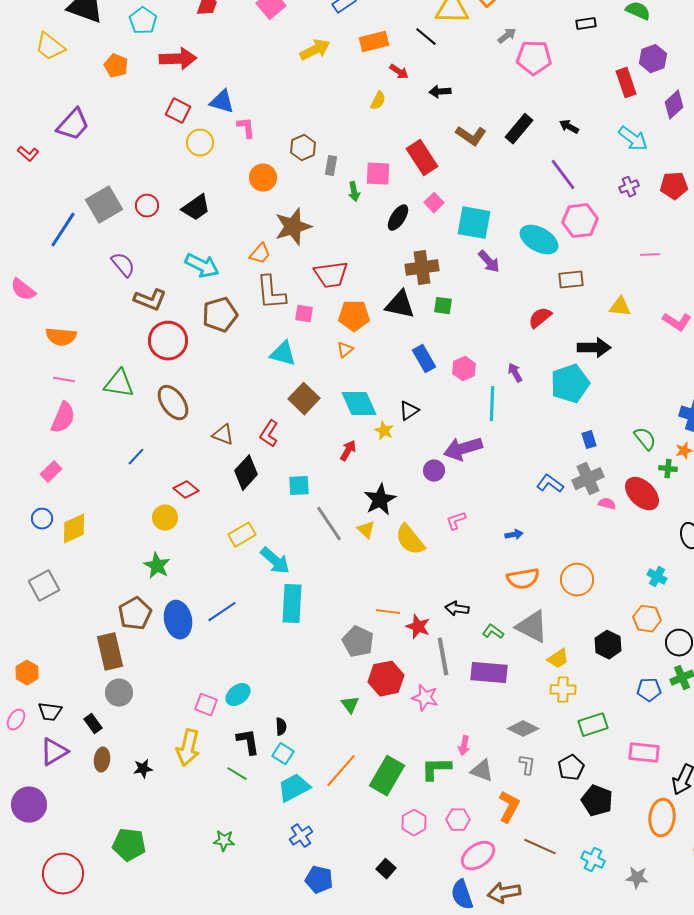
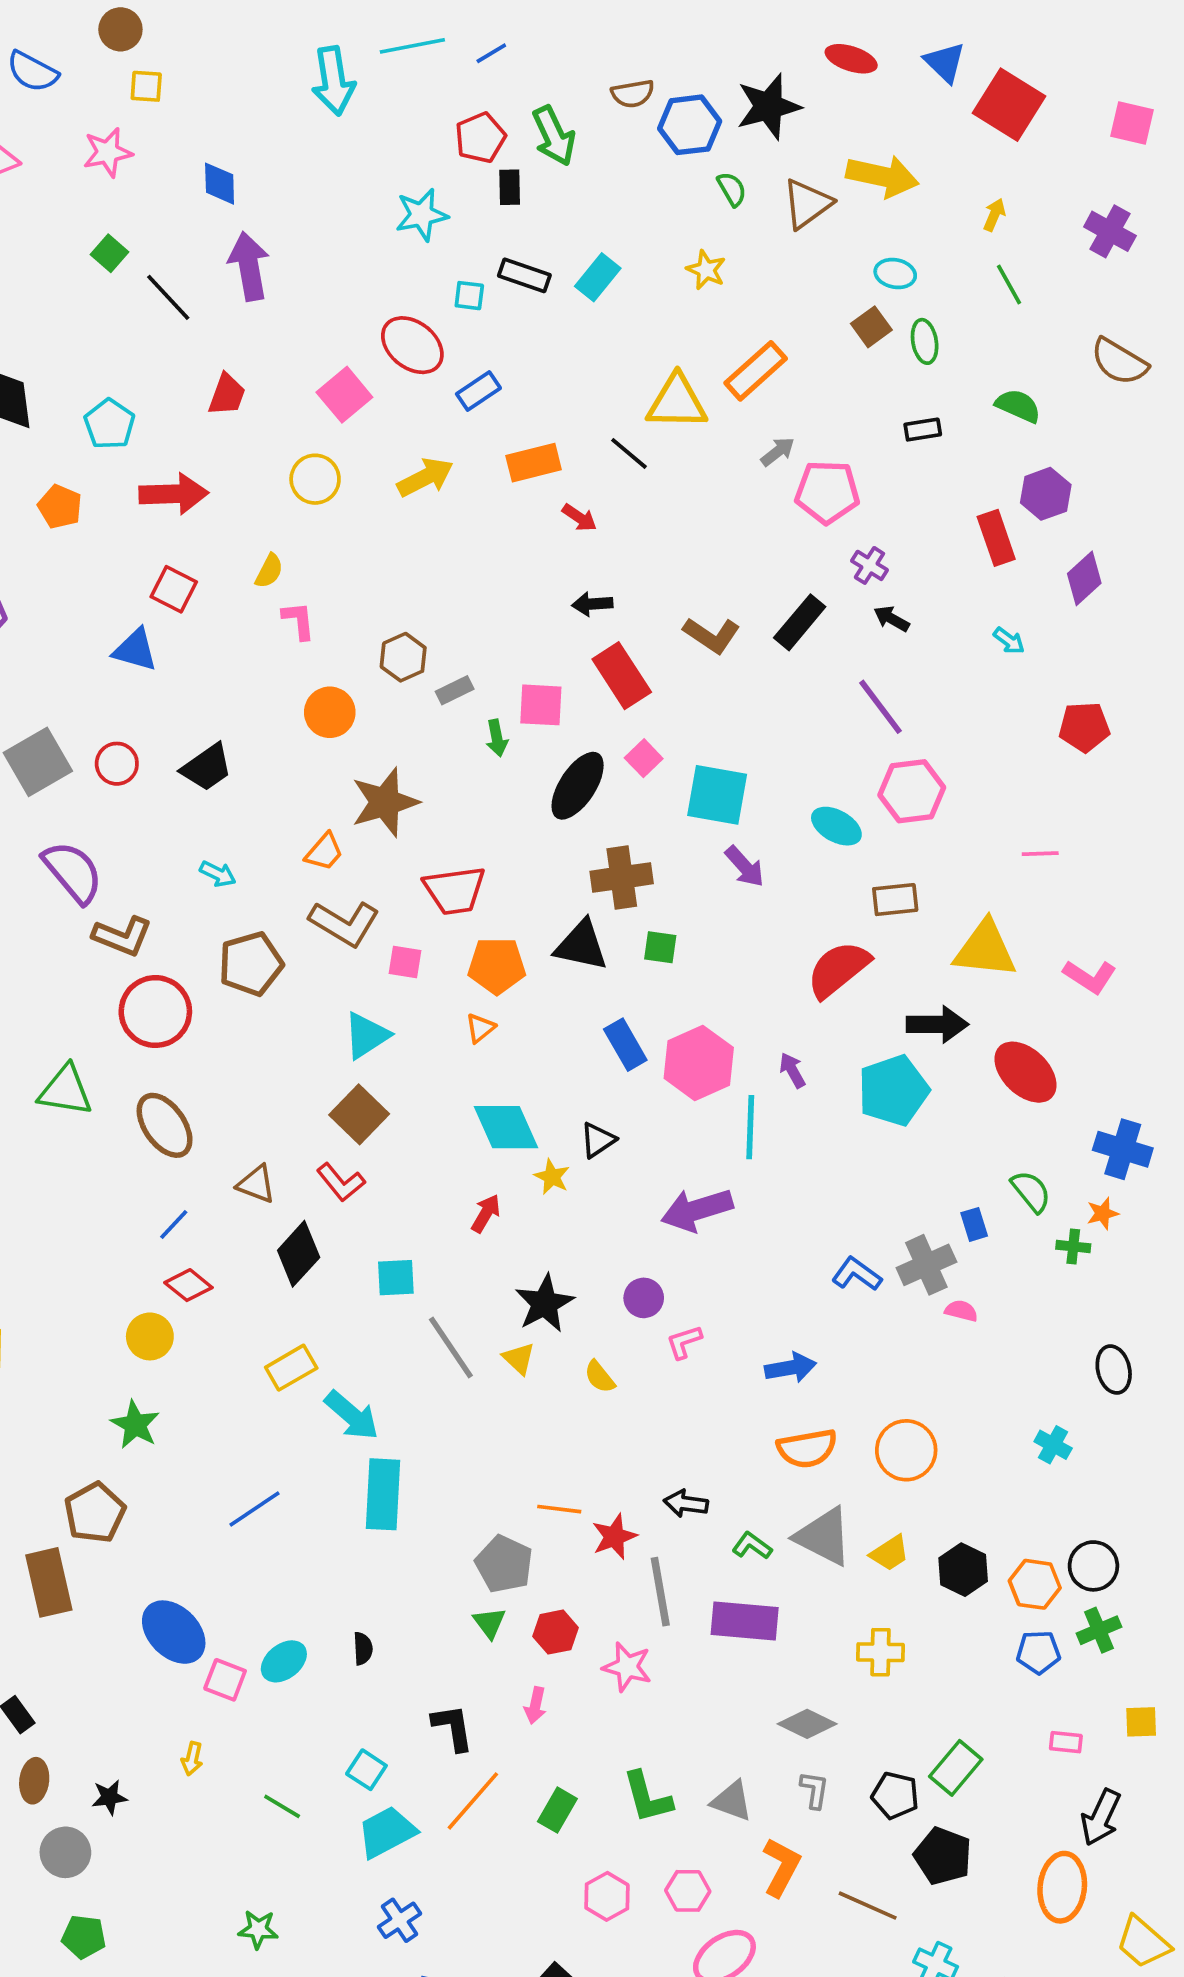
black arrow: (440, 92) -> (592, 604), moved
yellow semicircle: (378, 101) -> (269, 571), moved
blue triangle: (222, 102) -> (135, 650), moved
cyan arrow: (633, 139) -> (1009, 641), size x0.6
yellow circle: (200, 143) -> (315, 479), moved
gray rectangle: (331, 166) -> (455, 690), turned 54
purple cross: (629, 187) -> (869, 565), moved, turned -36
black ellipse: (398, 218) -> (578, 786), size x1.4
cyan ellipse: (539, 240) -> (836, 826), size x0.7
purple semicircle: (123, 265) -> (73, 872), size x1.4
cyan arrow: (202, 266) -> (218, 874), size x0.6
brown L-shape: (271, 293) -> (344, 923), turned -54
yellow triangle: (620, 307) -> (985, 949), size x1.6
red semicircle: (540, 318) -> (838, 969), size x1.5
cyan triangle: (283, 354) -> (366, 1035), turned -48
pink hexagon: (464, 369) -> (699, 1063), size x1.6
brown square: (304, 399) -> (359, 1114), moved
red L-shape: (269, 434) -> (341, 1182), turned -72
blue rectangle: (589, 440) -> (974, 1224), moved
blue line: (136, 457) -> (174, 1224), moved
purple circle: (434, 471) -> (644, 1298), moved
red ellipse: (642, 494) -> (1026, 1072), moved
blue arrow: (514, 535) -> (791, 1368), size x1.5
yellow semicircle: (410, 540) -> (600, 1377), size x0.6
orange hexagon: (647, 619) -> (1035, 1584), moved
blue ellipse: (178, 620) -> (174, 1632), moved, turned -33
red star: (418, 627) -> (614, 1537), turned 30
yellow trapezoid: (558, 659) -> (890, 1553), moved
red hexagon: (386, 679) -> (556, 1632), size x0.7
gray circle: (119, 693) -> (65, 1852), moved
green triangle: (350, 705) -> (489, 1623), moved
green rectangle: (593, 725) -> (956, 1768), moved, turned -32
black semicircle: (281, 727) -> (363, 1649), moved
black L-shape: (248, 742) -> (453, 1727), moved
pink arrow: (464, 746) -> (535, 1705), moved
yellow arrow: (188, 748) -> (192, 1759), size x0.5
pink rectangle: (644, 753) -> (1066, 1742), moved, size x0.6
black pentagon: (571, 768) -> (895, 1795), turned -30
green L-shape: (436, 769) -> (647, 1797), turned -104
green rectangle: (387, 776) -> (557, 1810), size x0.6
green pentagon: (129, 845) -> (84, 1937), size x0.7
brown line: (540, 847) -> (868, 1906), moved

